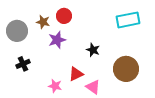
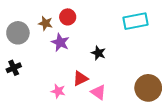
purple star: (57, 40) -> (60, 42), turned -30
black cross: (23, 64) -> (14, 68), moved
brown circle: (126, 69) -> (148, 88), moved

